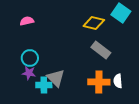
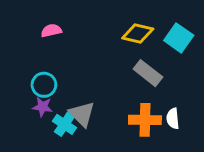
cyan square: (121, 13) -> (179, 38), moved
pink semicircle: (27, 21) -> (51, 31), moved
cyan cross: (44, 85) -> (64, 124), turned 35

